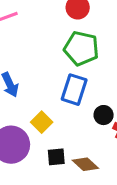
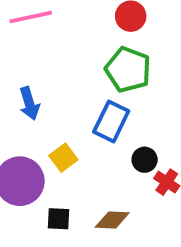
black square: (56, 157) -> (59, 219), moved
brown diamond: (85, 164) -> (112, 220), turned -48

